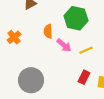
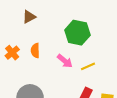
orange semicircle: (48, 31) -> (35, 51), moved

